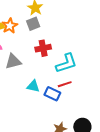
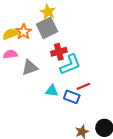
gray square: (33, 24) -> (47, 28), size x1.5
cyan L-shape: (66, 63) -> (70, 64), moved

